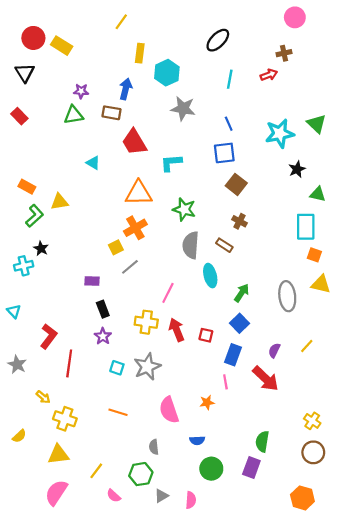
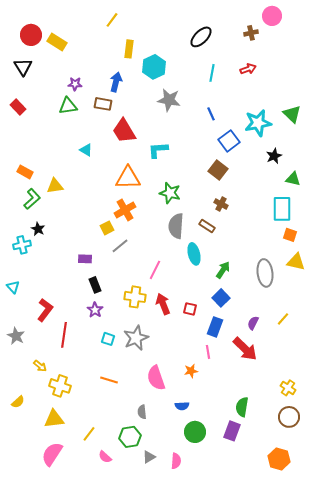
brown cross: (284, 53) -> (251, 33), moved
blue square: (224, 153) -> (229, 141), moved, turned -30

